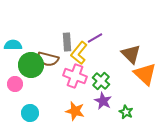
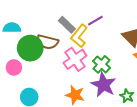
gray rectangle: (67, 42) -> (67, 25), turned -42
pink cross: (75, 76) -> (75, 59), turned 35
purple star: (103, 101) -> (104, 85), size x1.4

